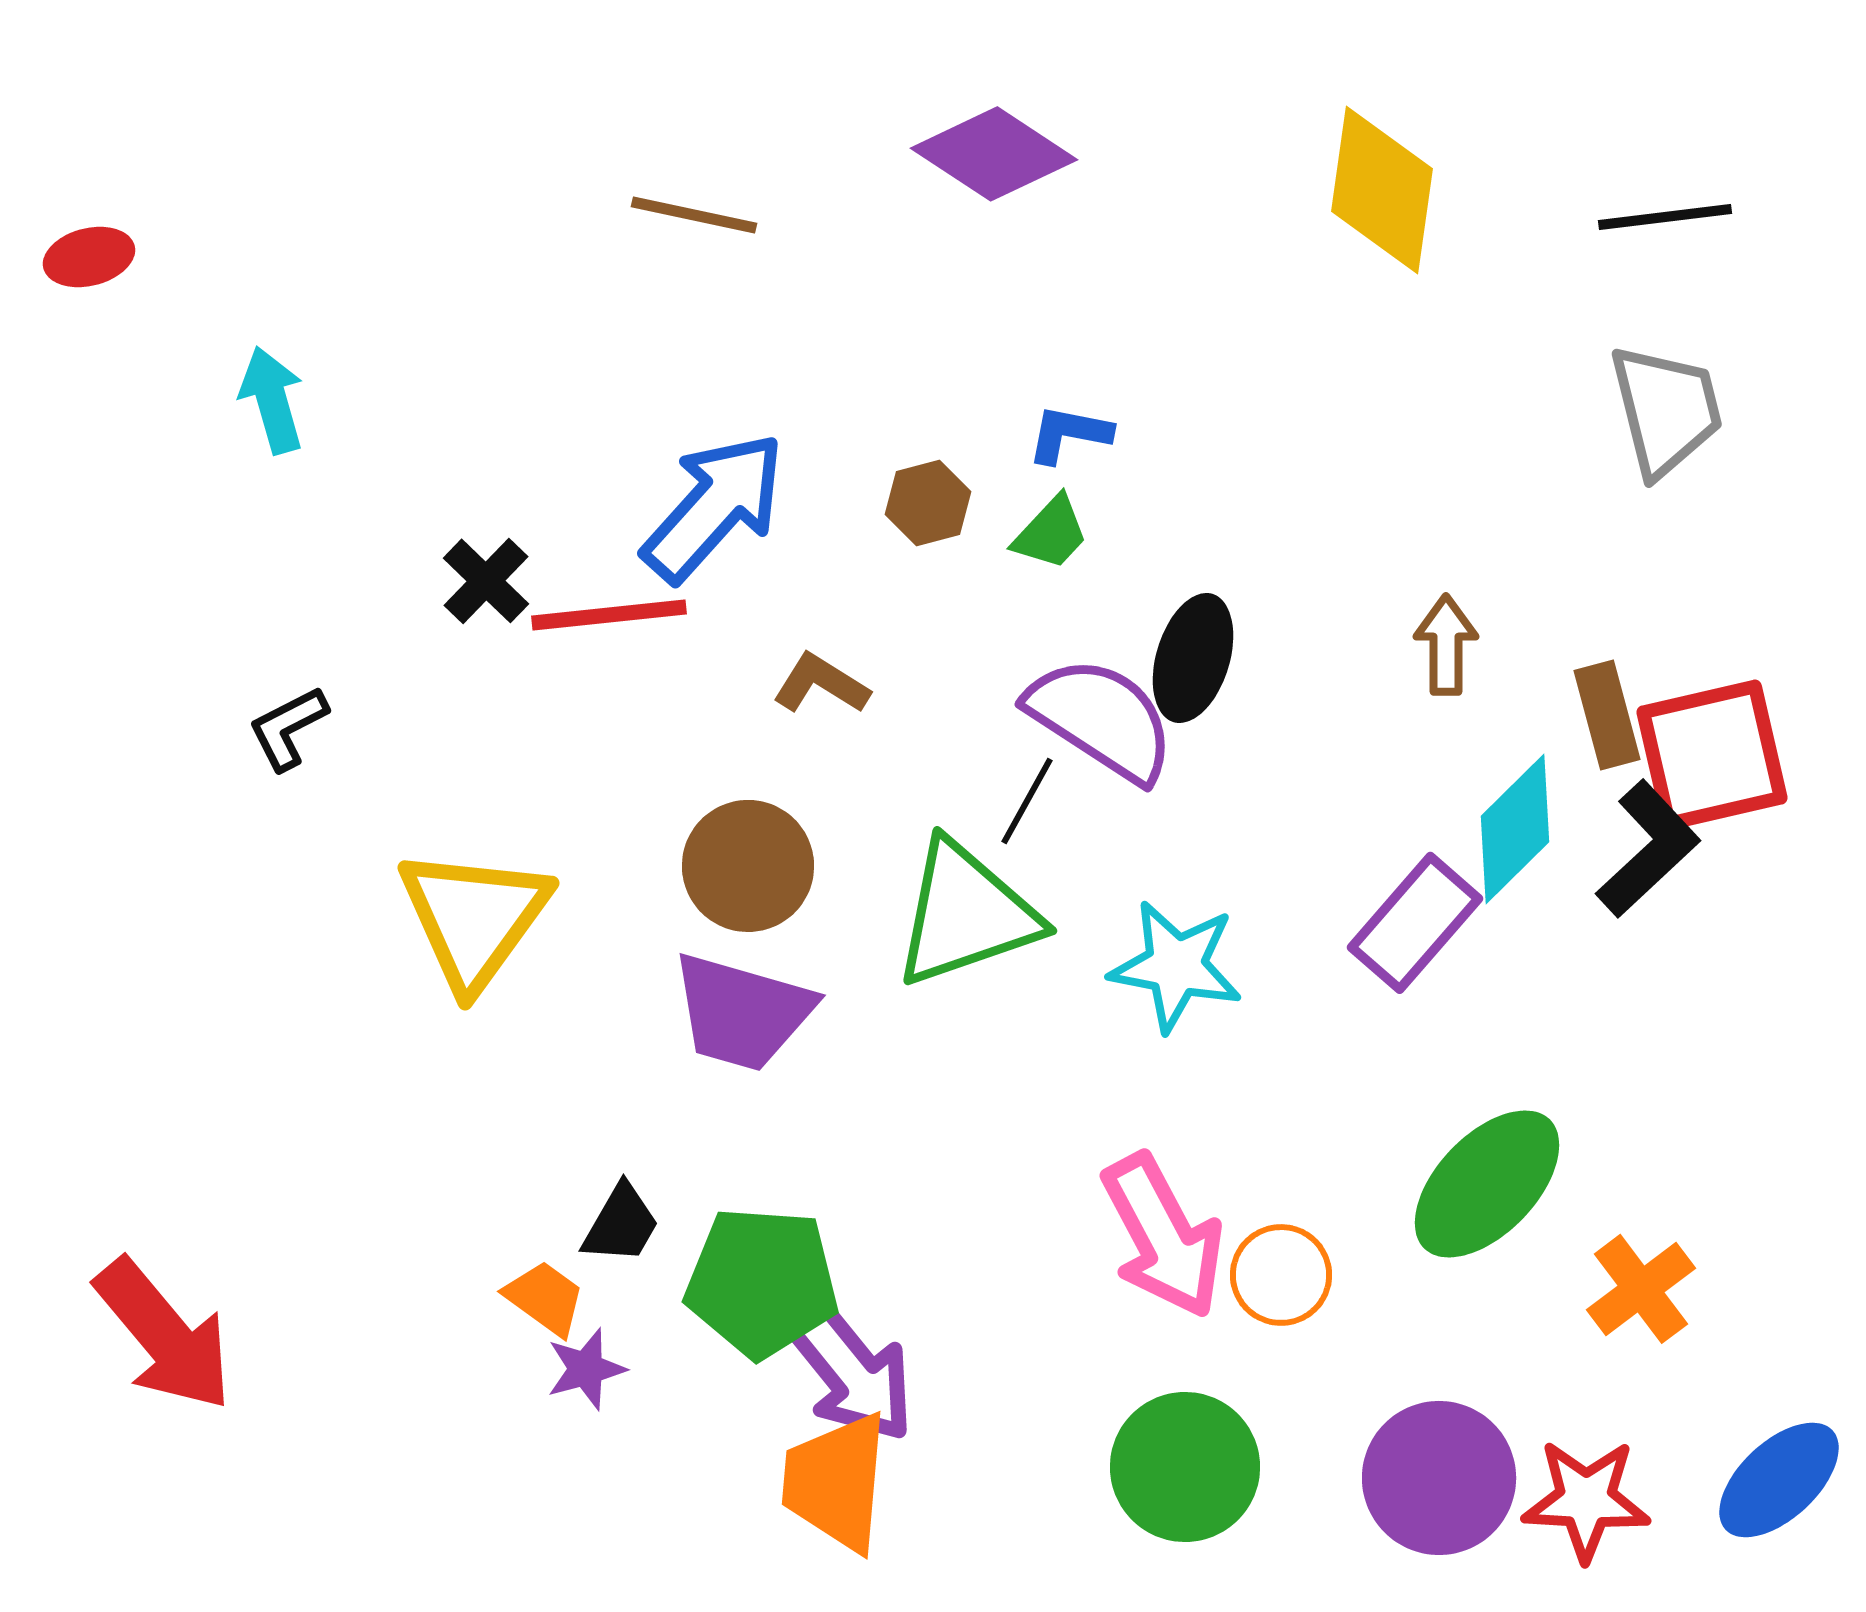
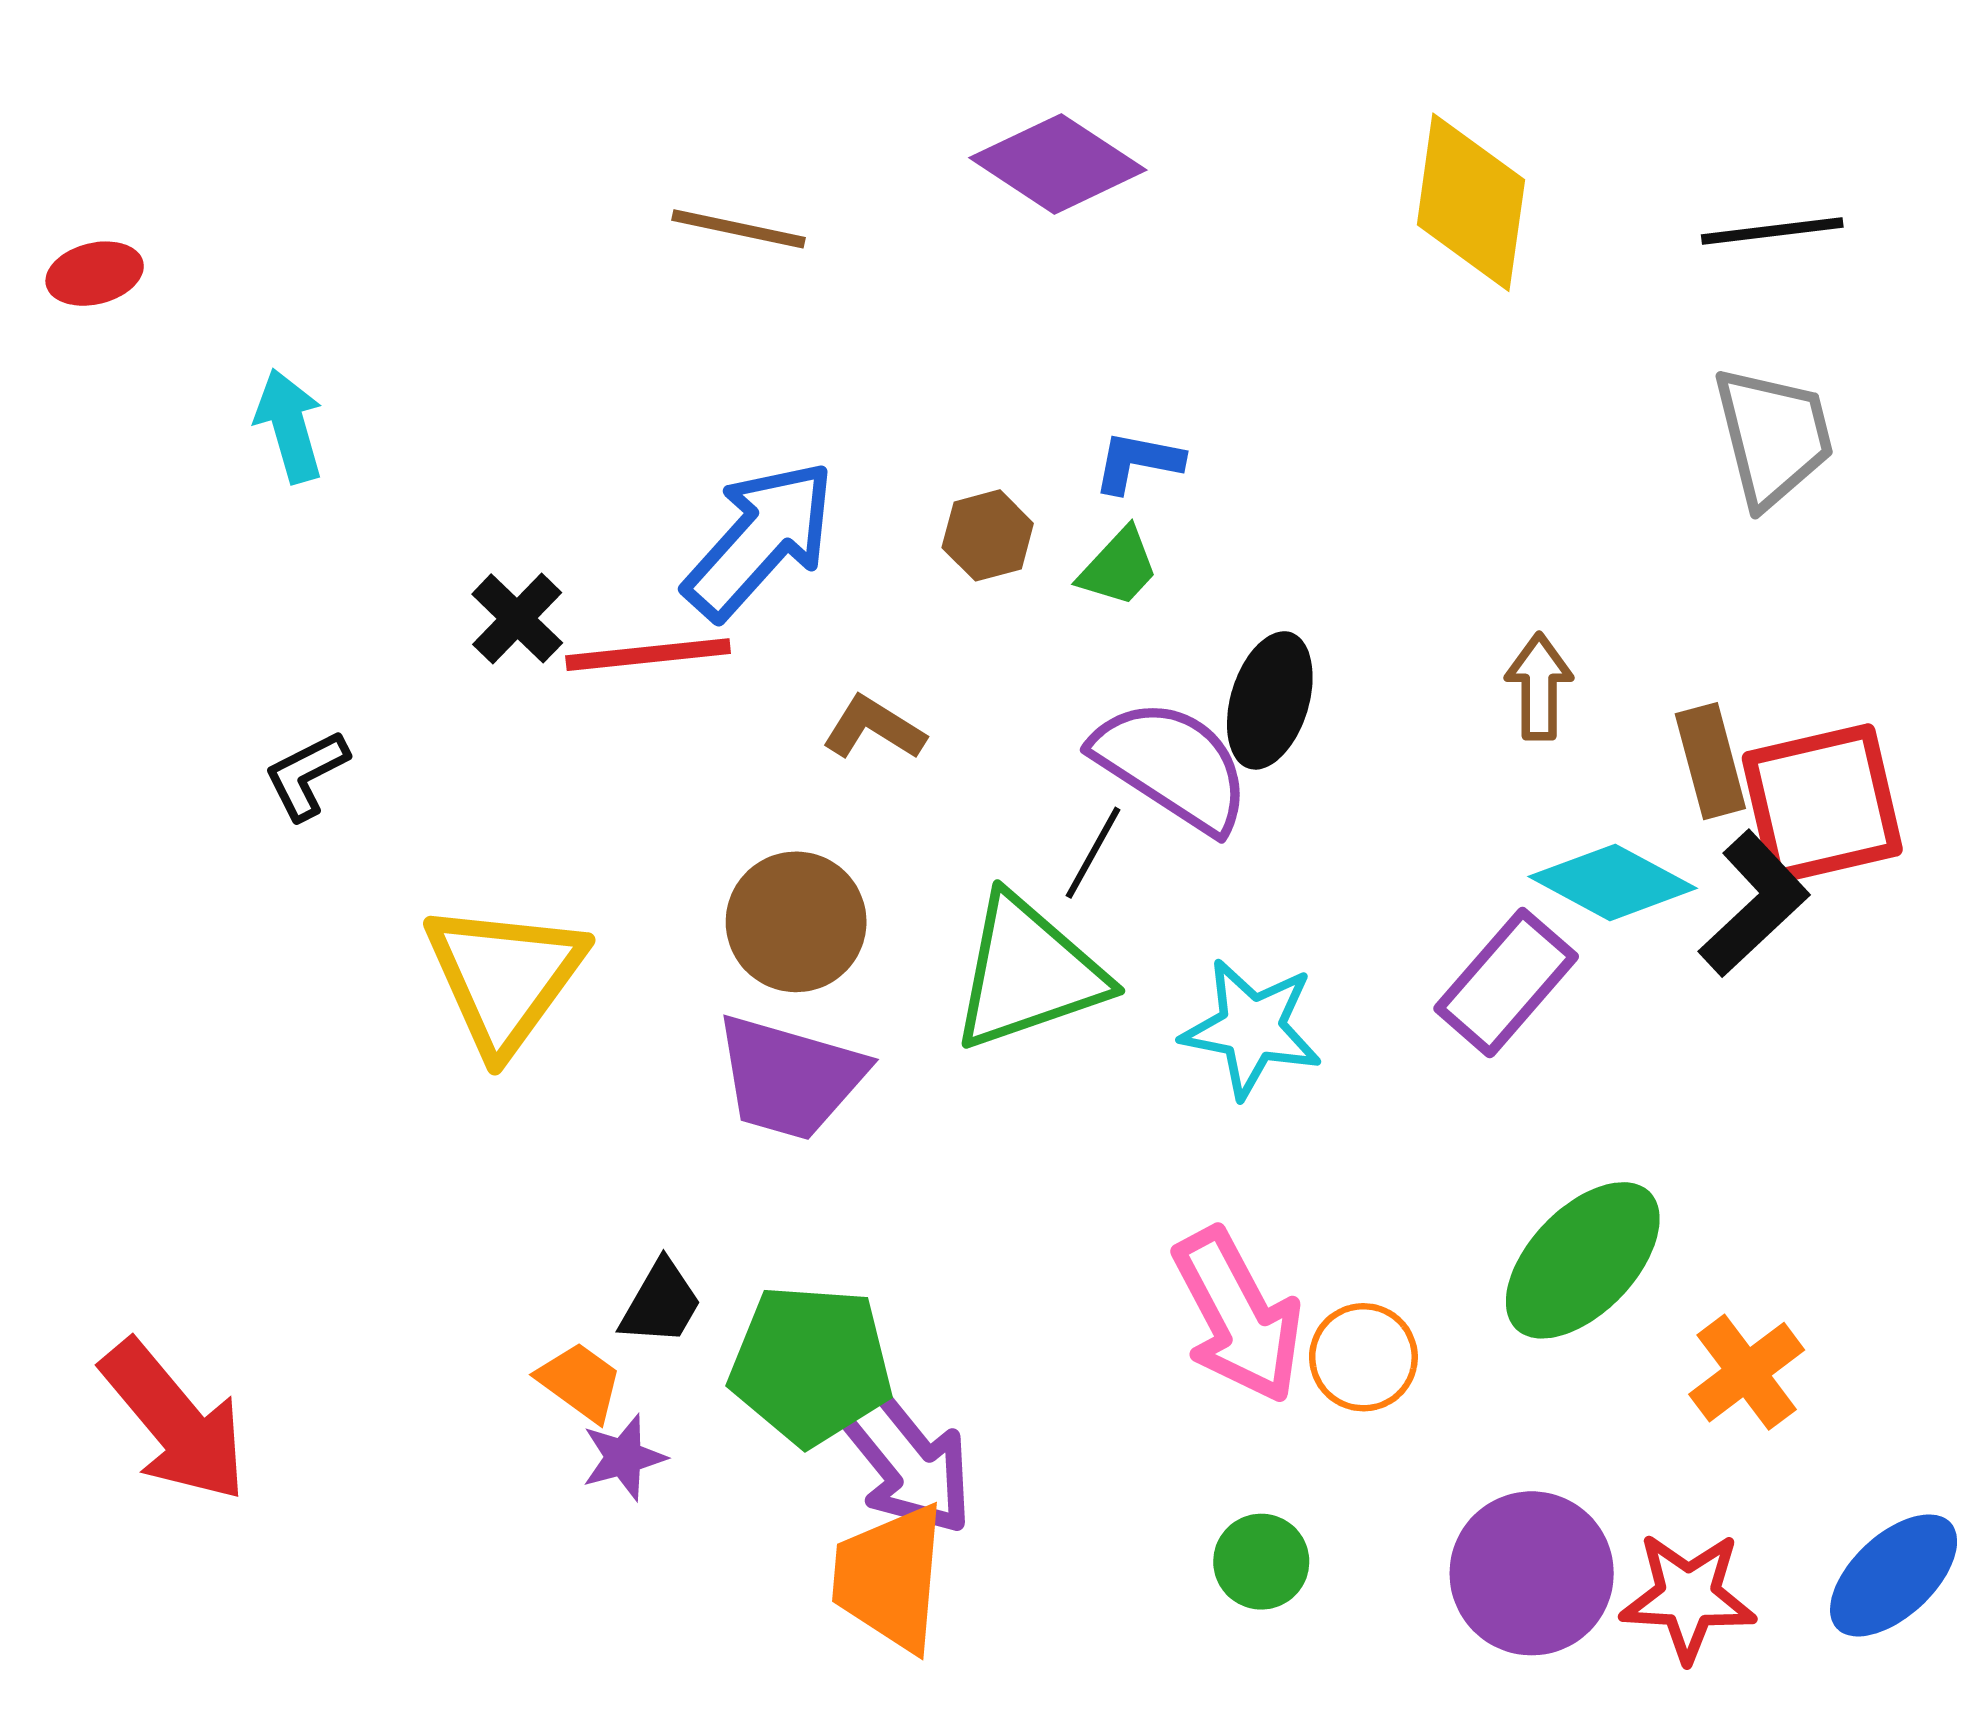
cyan diamond: (1515, 829) -> (1613, 882), turned 73
green circle: (1185, 1467) -> (1261, 1562), size x0.6

